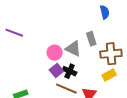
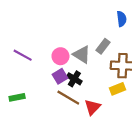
purple line: (14, 33) -> (23, 55), moved
gray rectangle: (91, 39) -> (103, 46), turned 48

